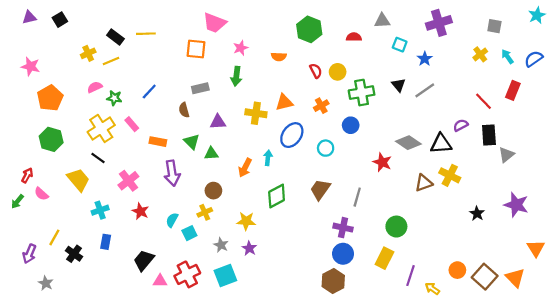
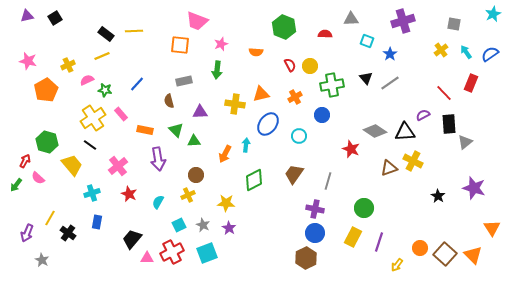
yellow cross: (88, 53) -> (68, 65), moved
green hexagon: (51, 139) -> (47, 142), moved
cyan square: (189, 233) -> (179, 225), moved
purple line: (411, 276) -> (379, 242), moved
yellow arrow: (432, 289) -> (397, 265), turned -88

